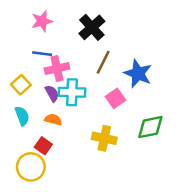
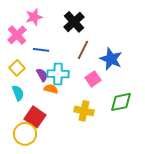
blue line: (42, 54) -> (41, 50), moved
pink cross: (57, 69) -> (17, 35), moved, turned -30
orange semicircle: (53, 120) -> (51, 89), moved
red square: (43, 146) -> (35, 117), size x1.5

